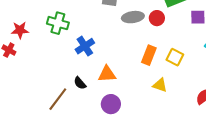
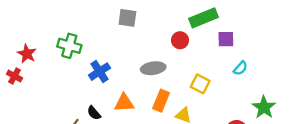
gray ellipse: (133, 17) -> (153, 68), moved
red star: (20, 30) -> (27, 54), turned 30
orange rectangle: (149, 55) -> (161, 101), moved

